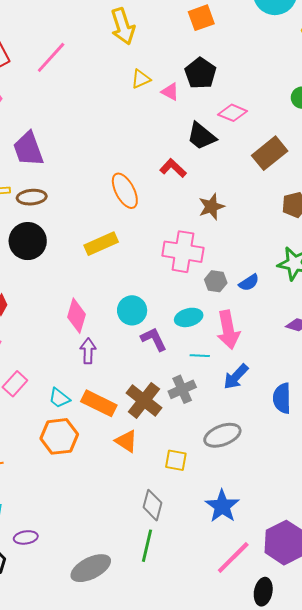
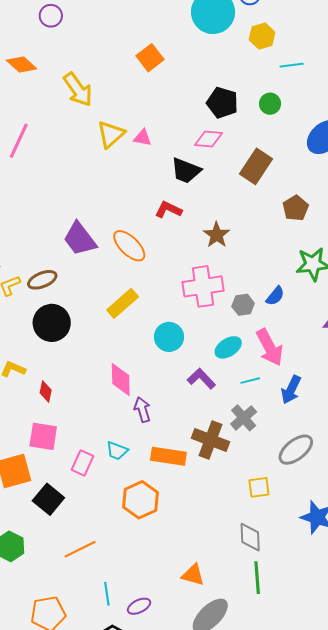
black pentagon: (200, 73) -> (222, 103), moved
yellow triangle: (141, 79) -> (111, 134), size x1.4
purple trapezoid: (28, 149) -> (80, 239), moved
cyan circle: (132, 310) -> (169, 337), moved
cyan trapezoid: (59, 398) -> (117, 451), moved
orange triangle: (126, 441) -> (193, 575), moved

